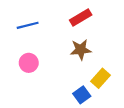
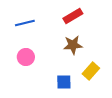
blue square: (82, 95) -> (64, 82), moved, turned 35

